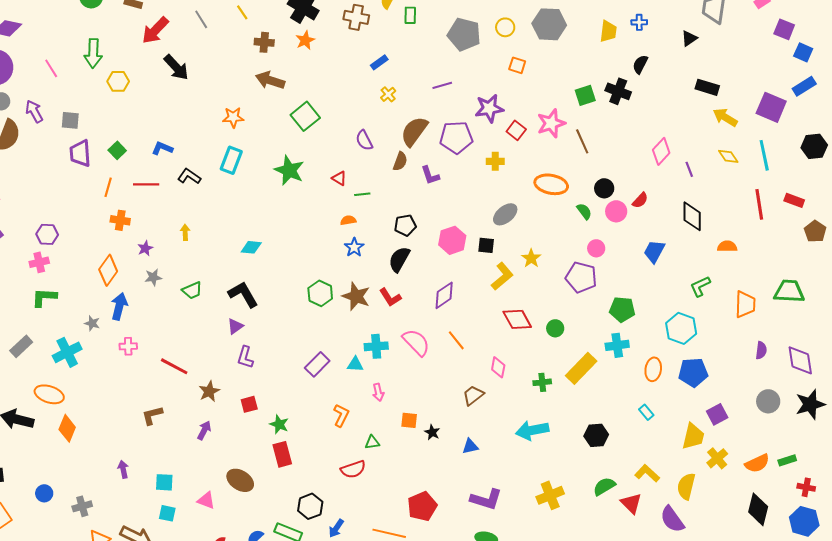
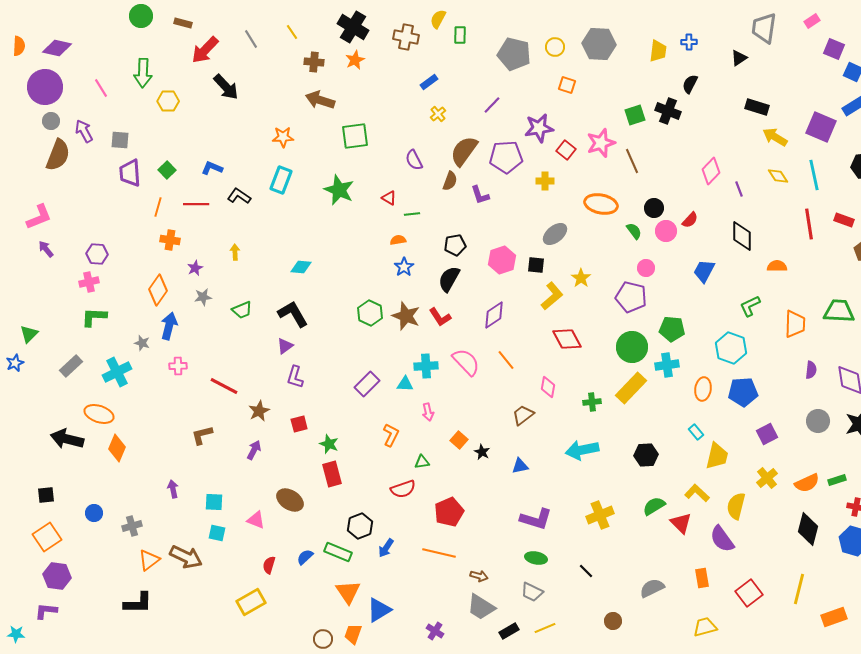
purple line: (442, 85) -> (492, 105), turned -30
green square: (305, 116) -> (355, 136), turned 32
green circle: (555, 328) -> (632, 347), moved, size x1.8
orange square: (409, 420) -> (459, 440), turned 36
yellow trapezoid: (693, 436) -> (717, 456), moved
red pentagon: (422, 506) -> (449, 512), moved

